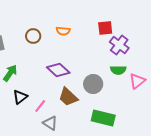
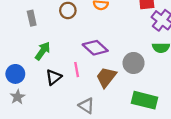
brown trapezoid: (68, 97) -> (106, 77), turned 85
pink line: (40, 106) -> (77, 70), moved, turned -48

